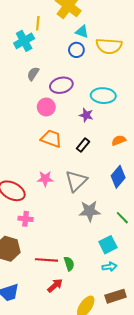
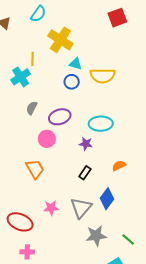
orange trapezoid: (51, 139) -> (35, 169), moved, turned 45
blue diamond: (118, 177) -> (107, 199), moved
pink cross: (26, 219) -> (27, 252), moved

